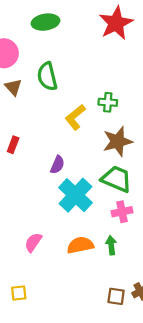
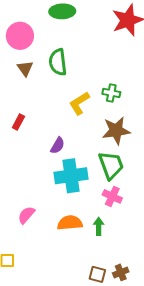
green trapezoid: (117, 179) -> (111, 165), turned 40
cyan cross: (75, 195) -> (71, 176), turned 32
pink cross: (122, 212) -> (112, 196), turned 30

